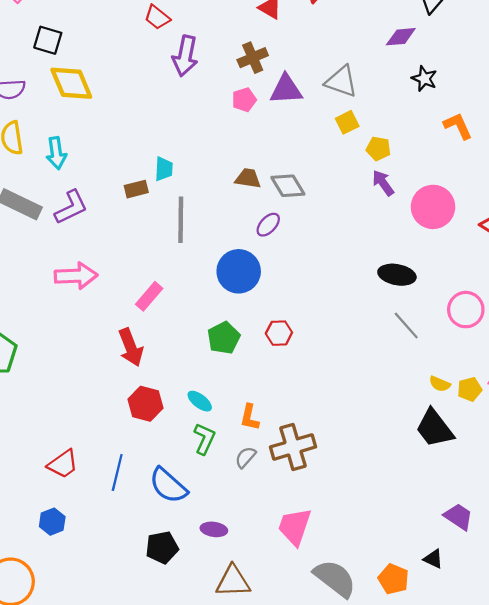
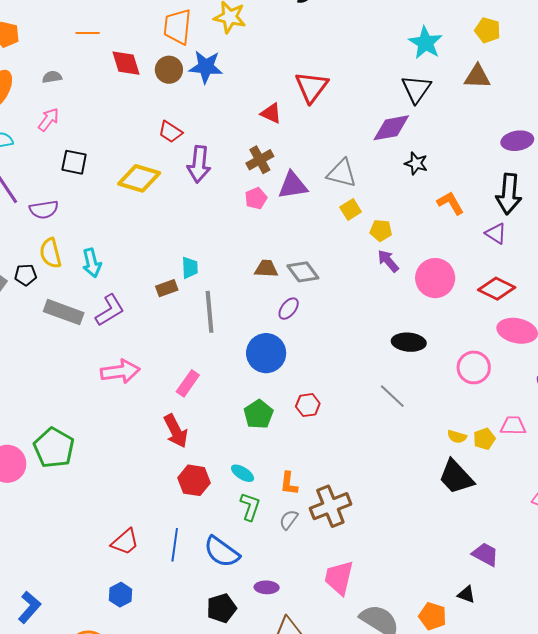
purple diamond: (401, 37) -> (391, 128), size x1.4
yellow diamond: (71, 83) -> (139, 178), moved, turned -45
gray line: (406, 326) -> (392, 396), moved

